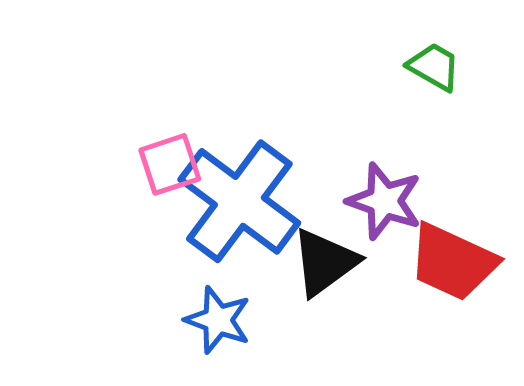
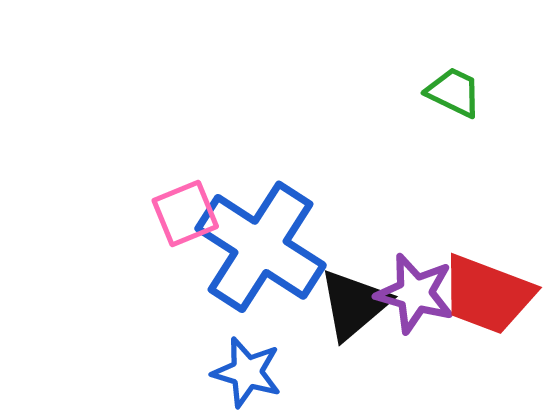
purple star: (384, 201) -> (415, 293), moved

